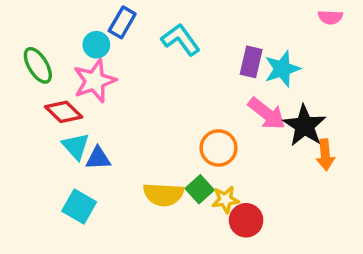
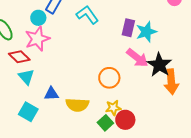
orange arrow: (325, 155) -> (171, 82), size x1.4
blue triangle: (98, 158) -> (51, 94), moved
green square: (200, 189) -> (105, 123), moved

